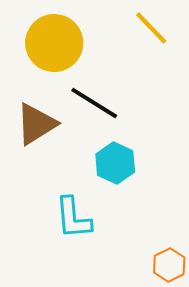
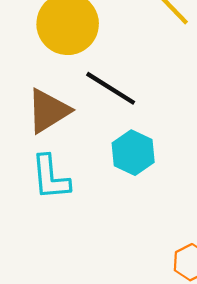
cyan L-shape: (73, 218) -> (50, 177), moved

